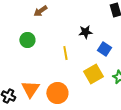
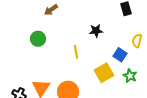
blue square: (104, 49) -> (120, 55), moved

